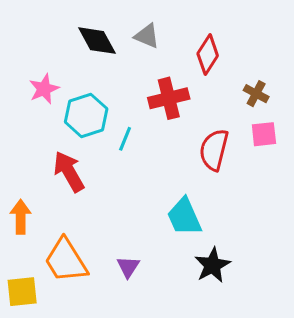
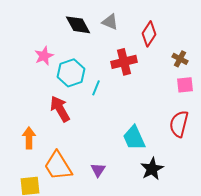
red semicircle: (214, 150) -> (179, 124), moved

